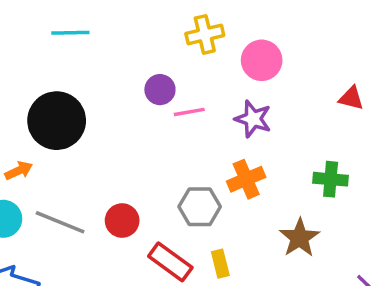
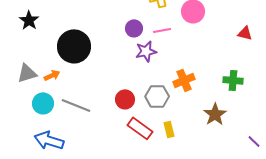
pink line: (189, 112) -> (162, 30), moved
purple star: (253, 119) -> (146, 51), moved, turned -30
red circle: (122, 221) -> (125, 99), moved

